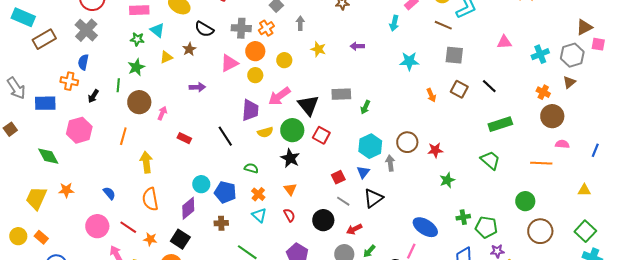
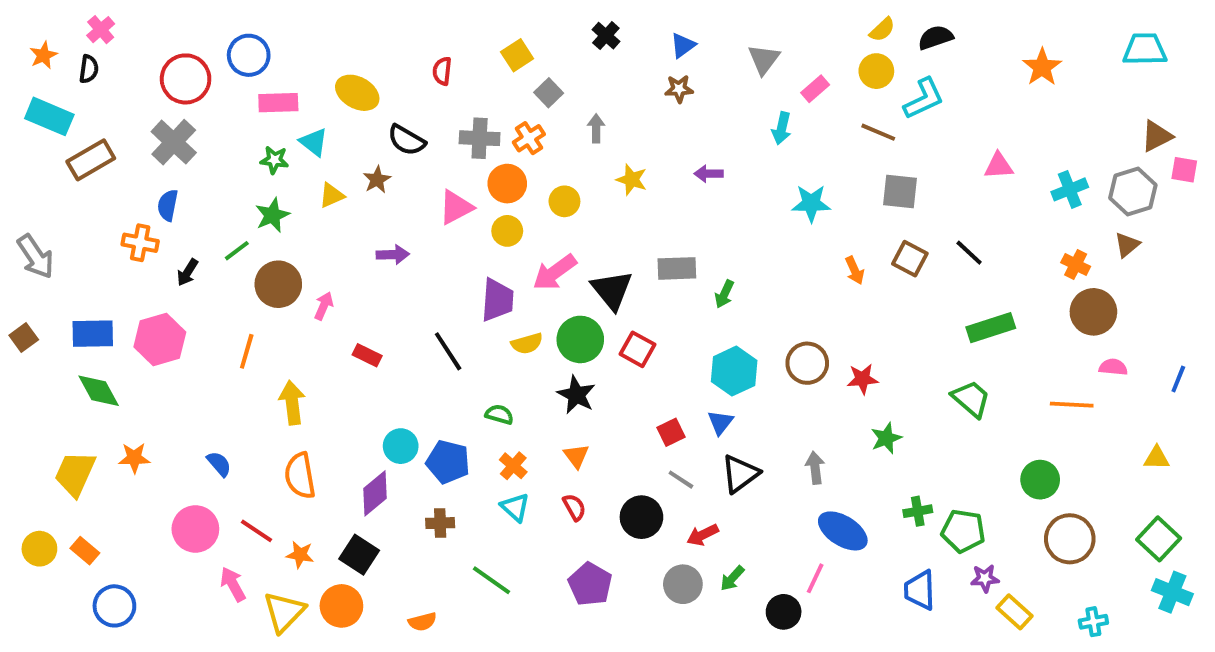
green line: (118, 85) -> (237, 251), turned 48
blue rectangle: (45, 103) -> (93, 334), moved
gray arrow: (390, 163) -> (815, 468), moved

